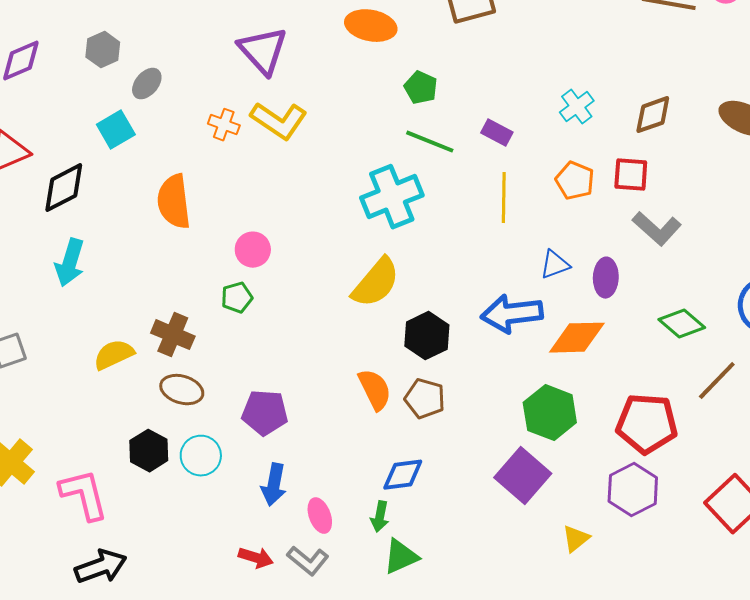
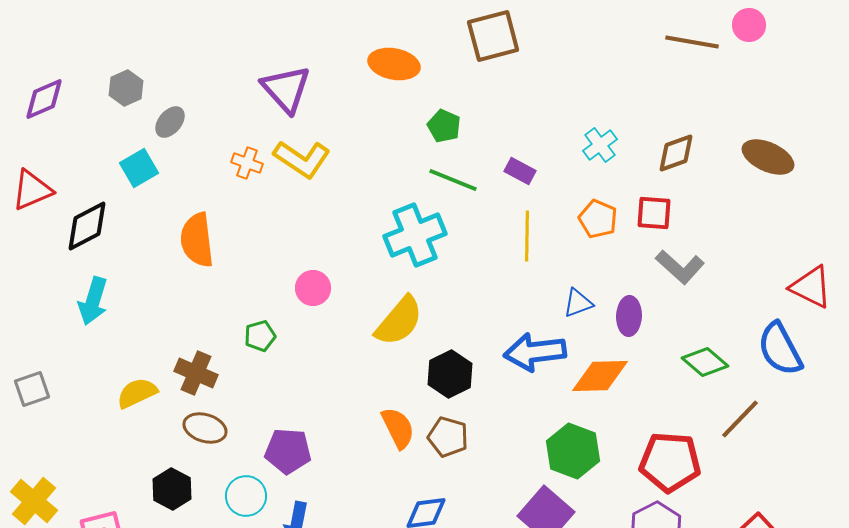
pink circle: (253, 250) -> (313, 288), moved
cyan circle: (201, 456) -> (246, 496), moved

